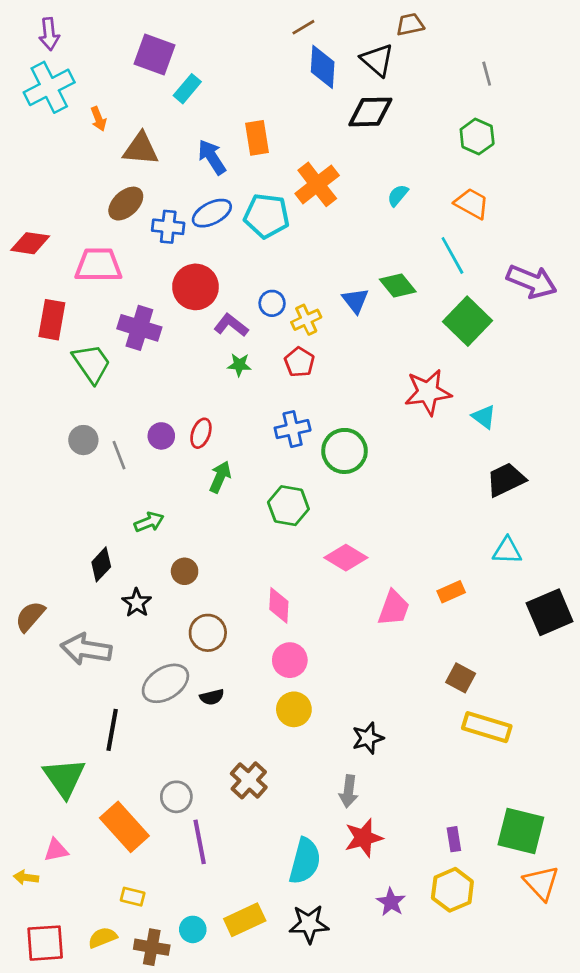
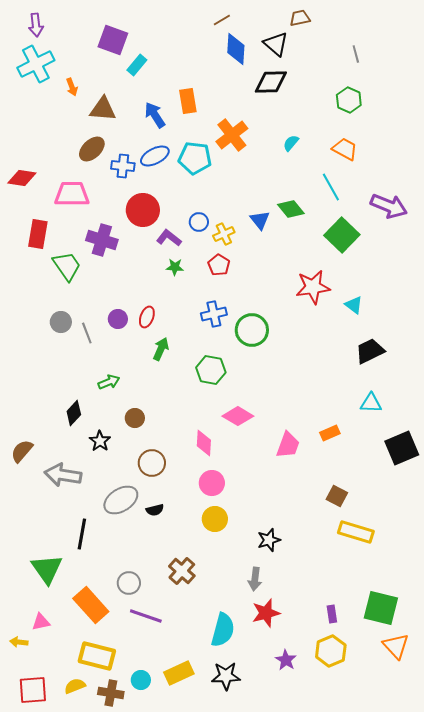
pink diamond: (346, 558) -> (238, 416), moved
purple line: (200, 842) -> (146, 616), turned -60
yellow rectangle: (133, 897) -> (97, 656), size x2.0

